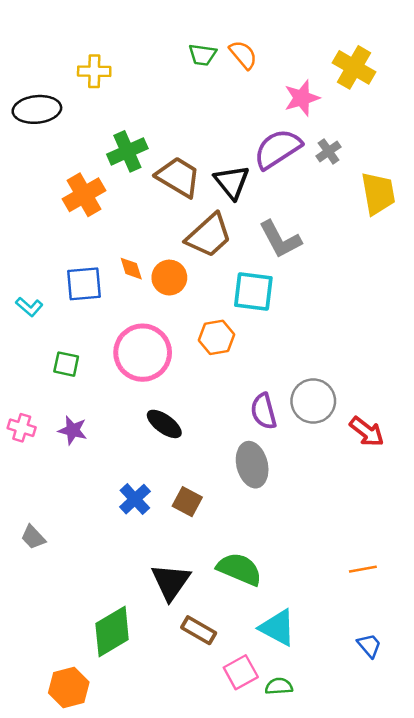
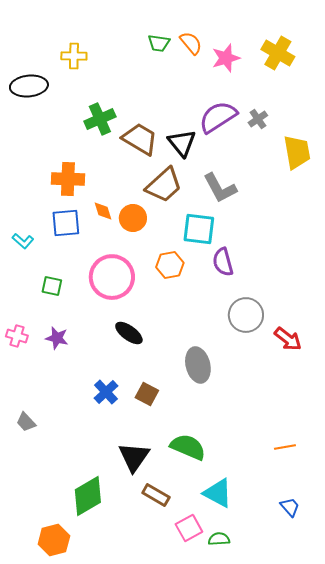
pink star: (302, 98) -> (226, 58), moved
orange cross: (84, 195) -> (68, 179), moved, turned 32
purple semicircle: (264, 411) -> (223, 262), moved

